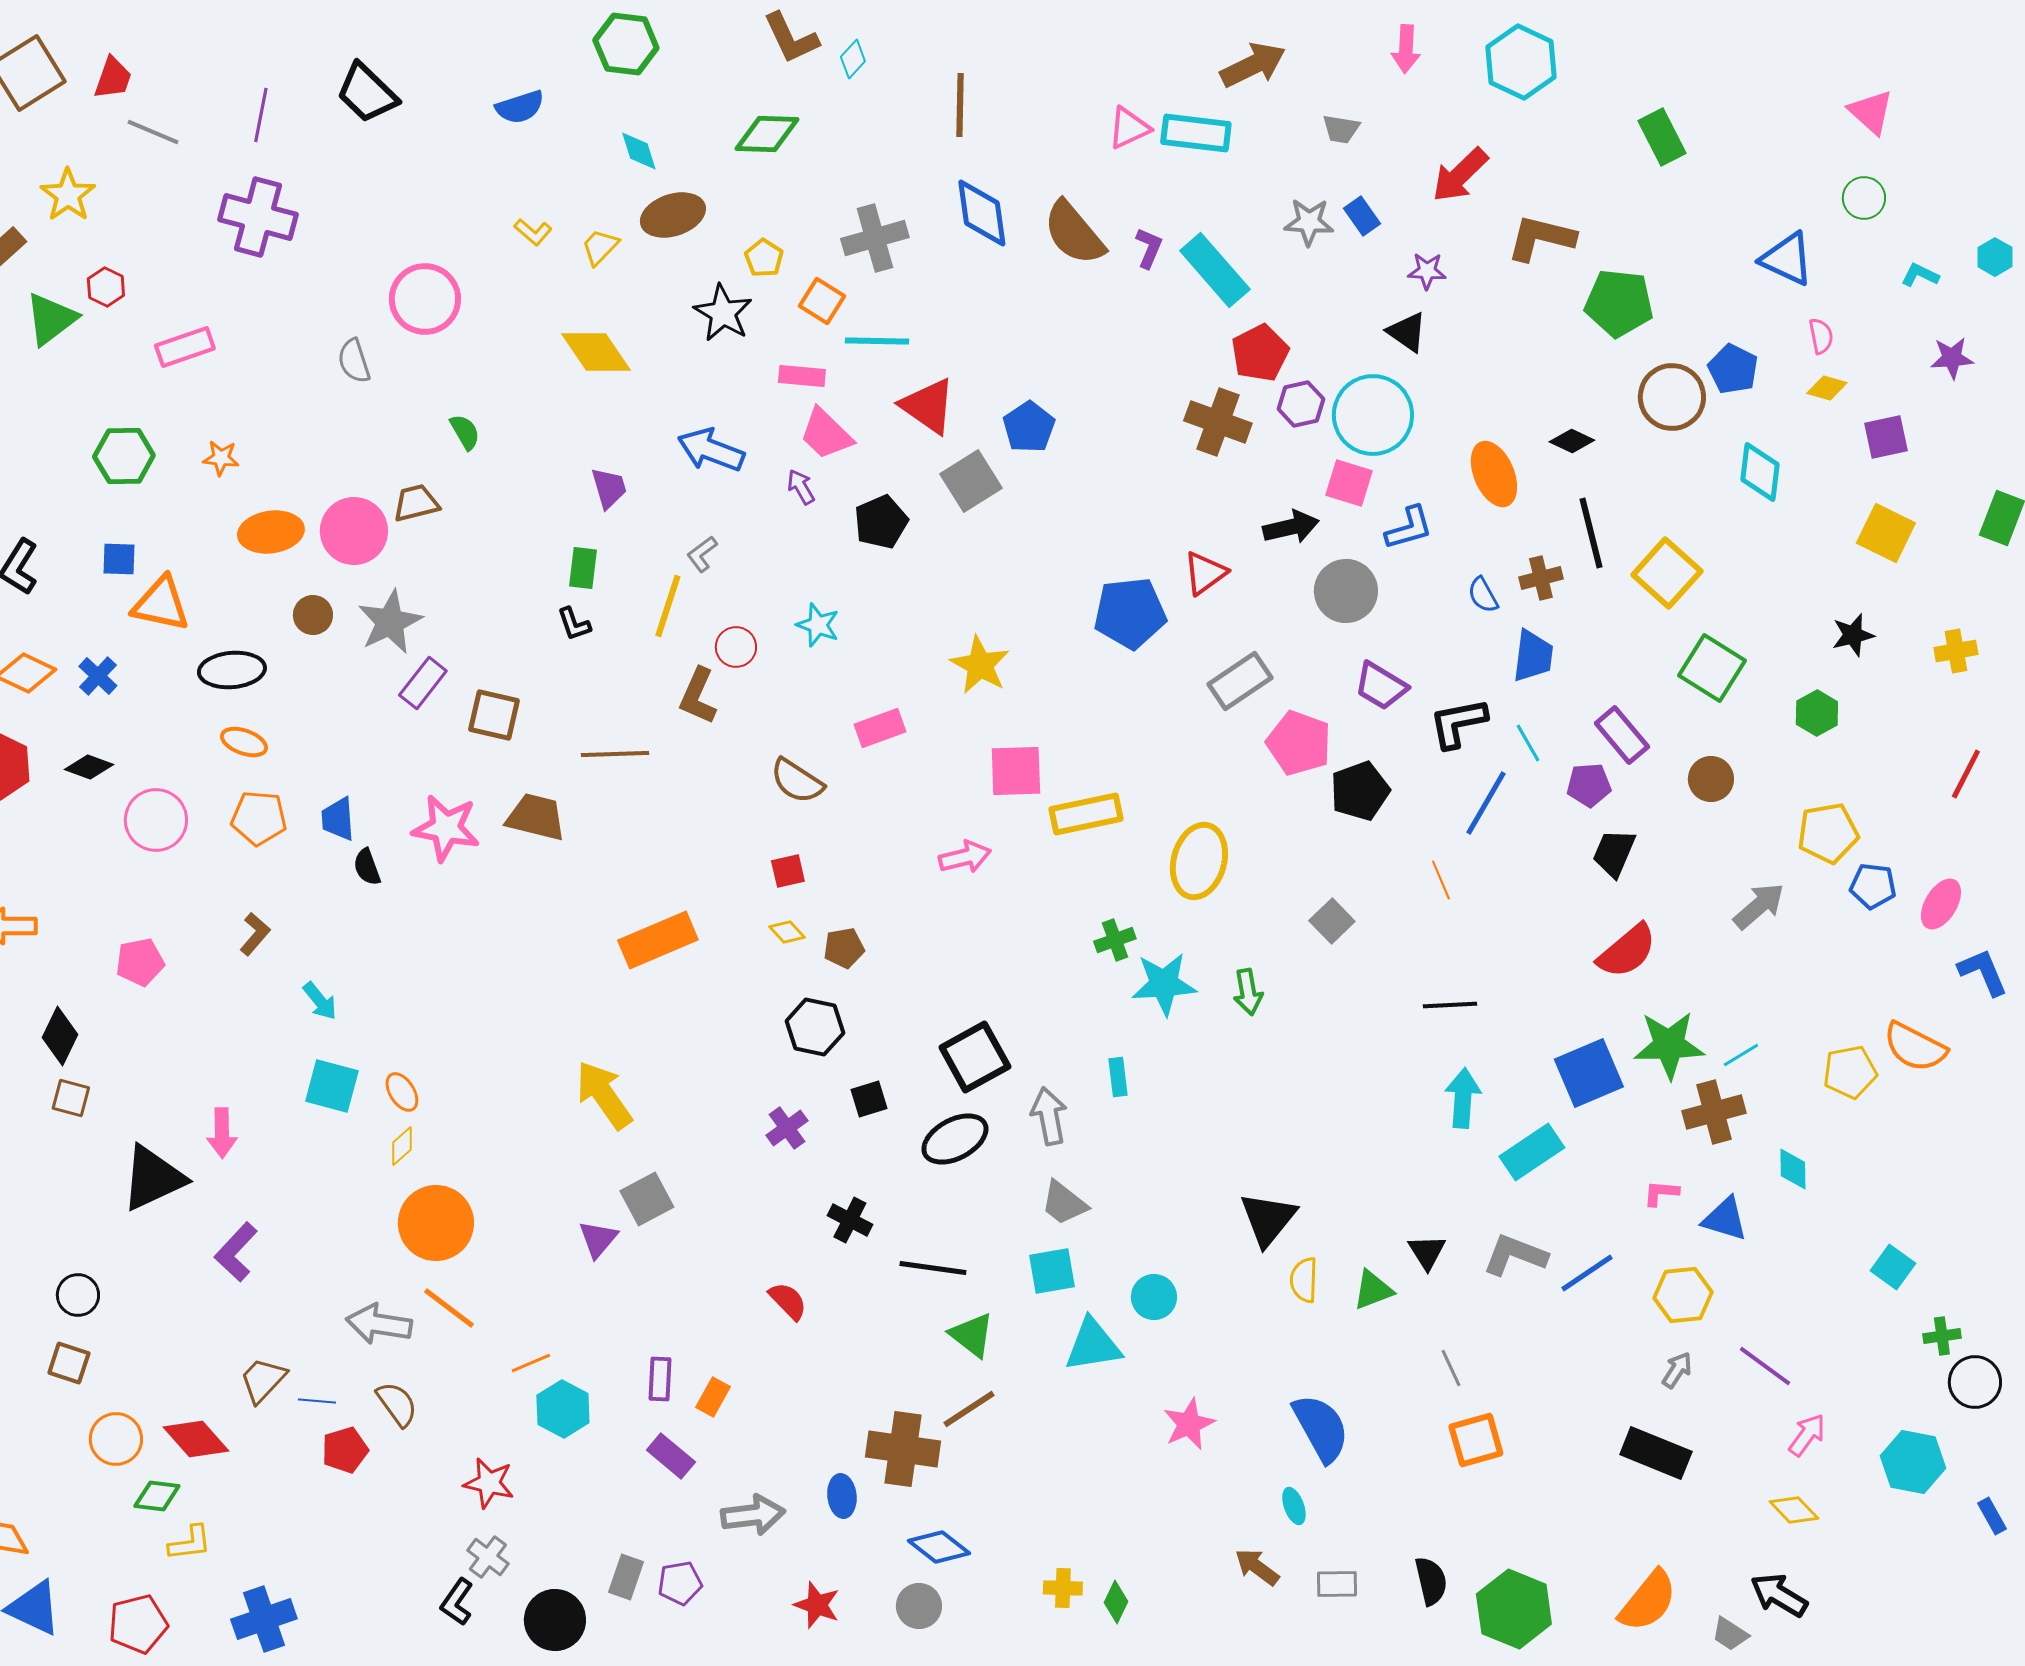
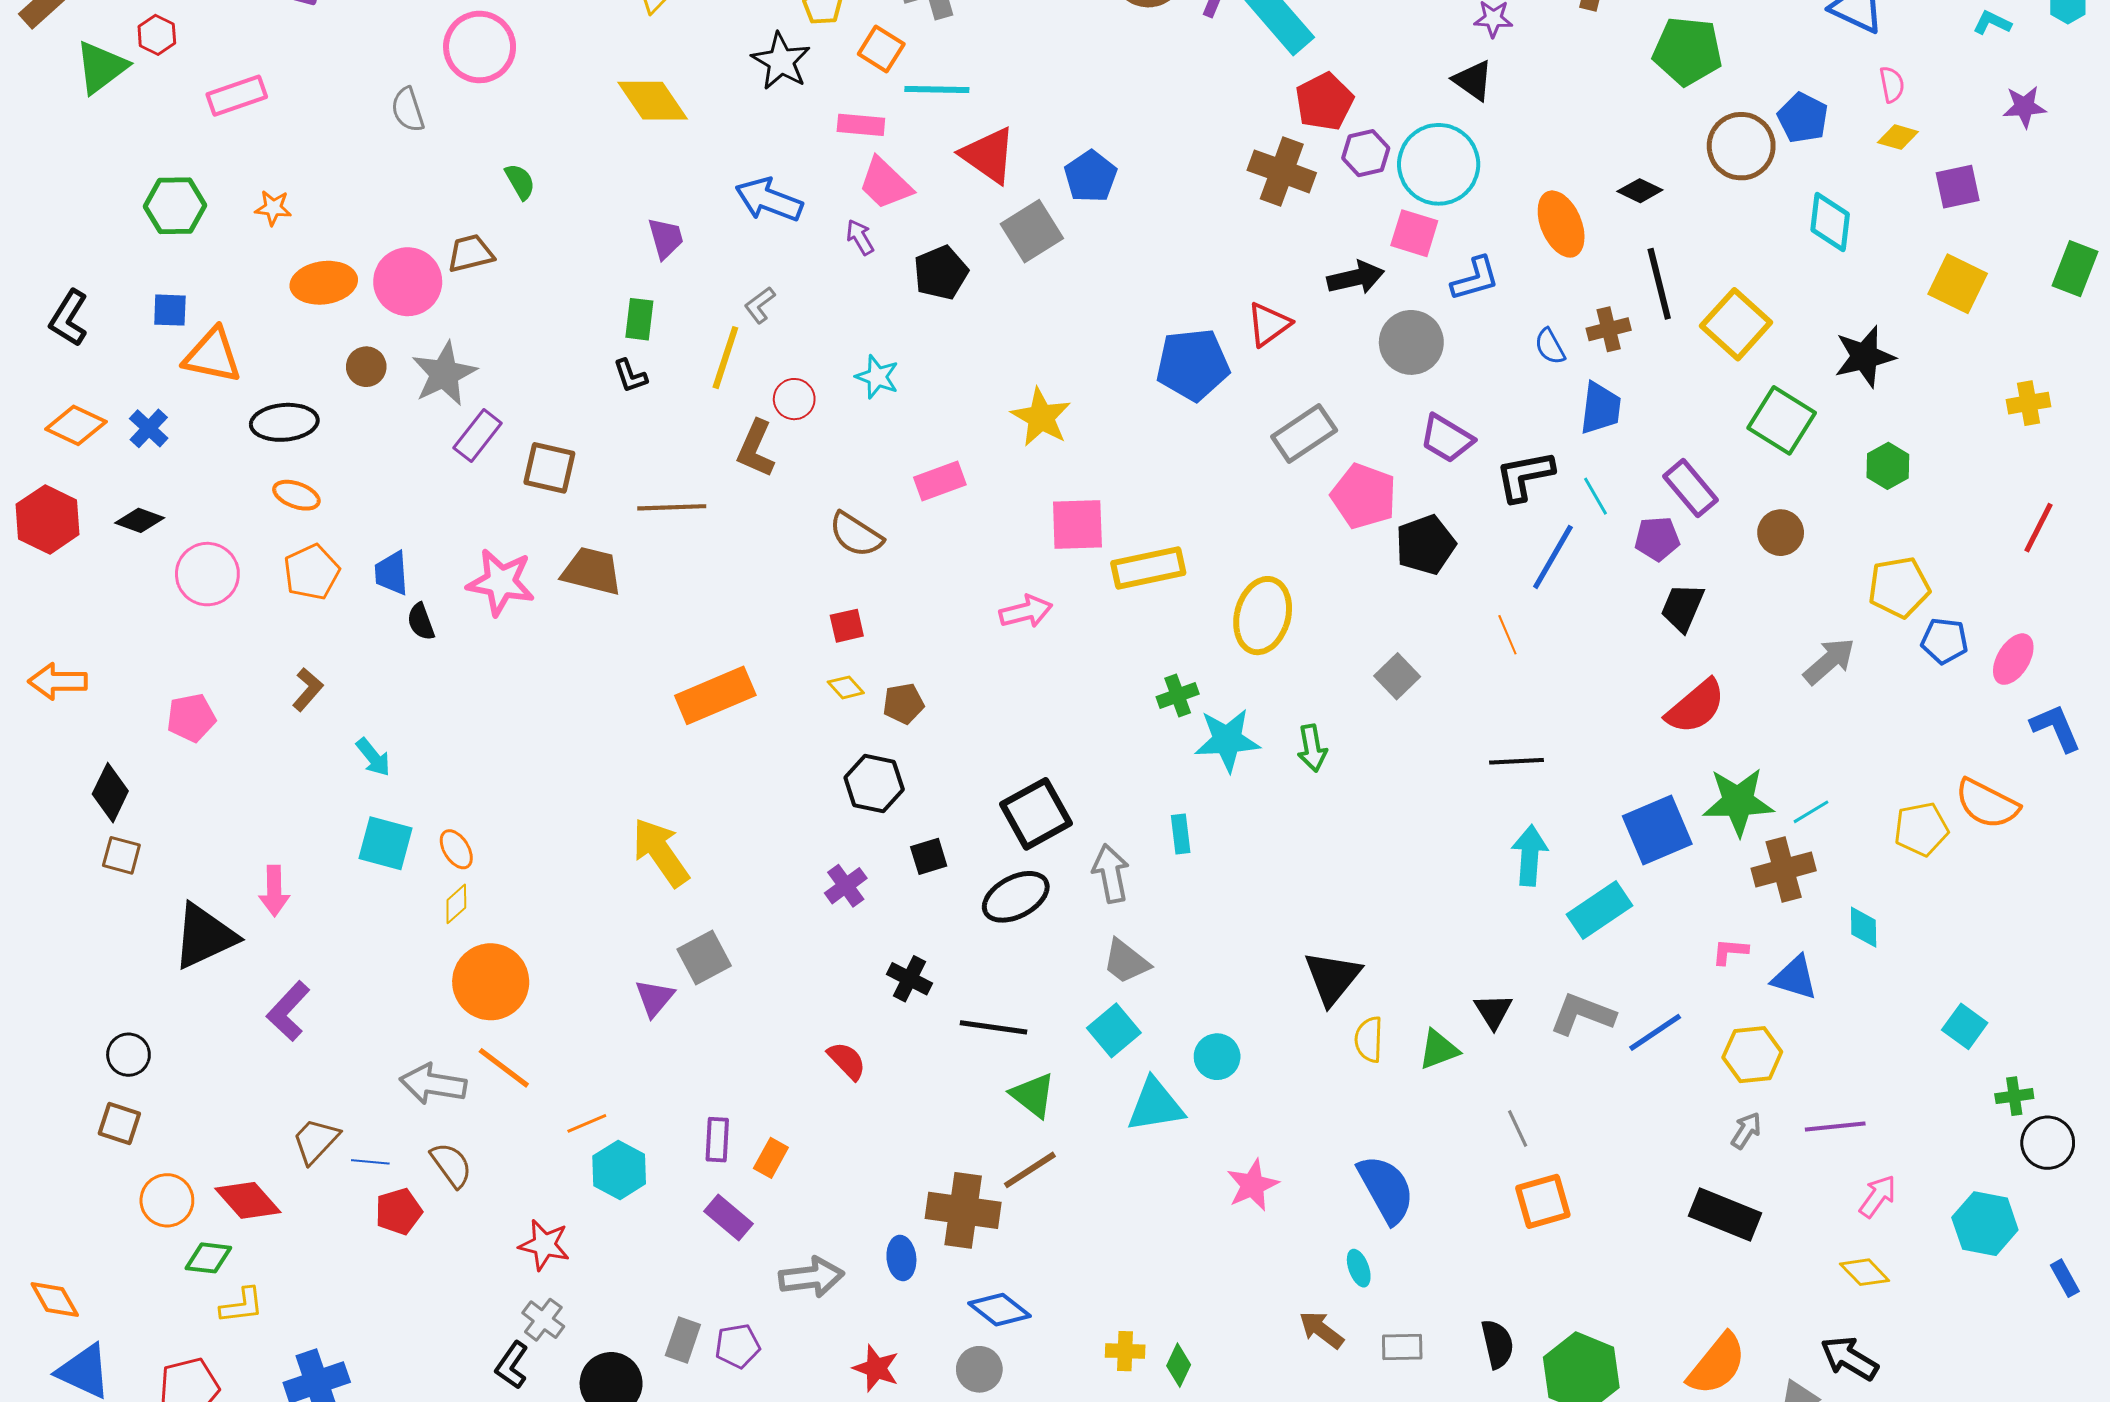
black star: (1853, 635) -> (1865, 357), moved, size x1.4
orange pentagon: (259, 818) -> (312, 572), turned -30
cyan square: (1052, 1271) -> (1114, 1030), turned -30
purple line: (1765, 1366) -> (1835, 1126), turned -42

